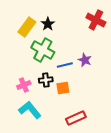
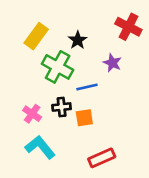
black star: (48, 24) -> (78, 40), moved
purple star: (85, 60) -> (112, 63), moved
pink cross: (24, 85) -> (32, 114), turned -32

